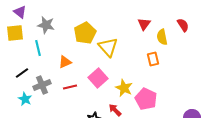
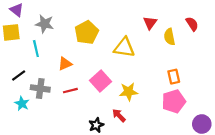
yellow triangle: (108, 47) -> (124, 48), moved, turned -40
orange rectangle: (153, 59) -> (174, 77), moved
gray cross: (42, 85) -> (40, 88), turned 30
yellow star: (124, 88) -> (129, 92), turned -30
pink pentagon: (146, 99) -> (174, 101), moved, turned 30

